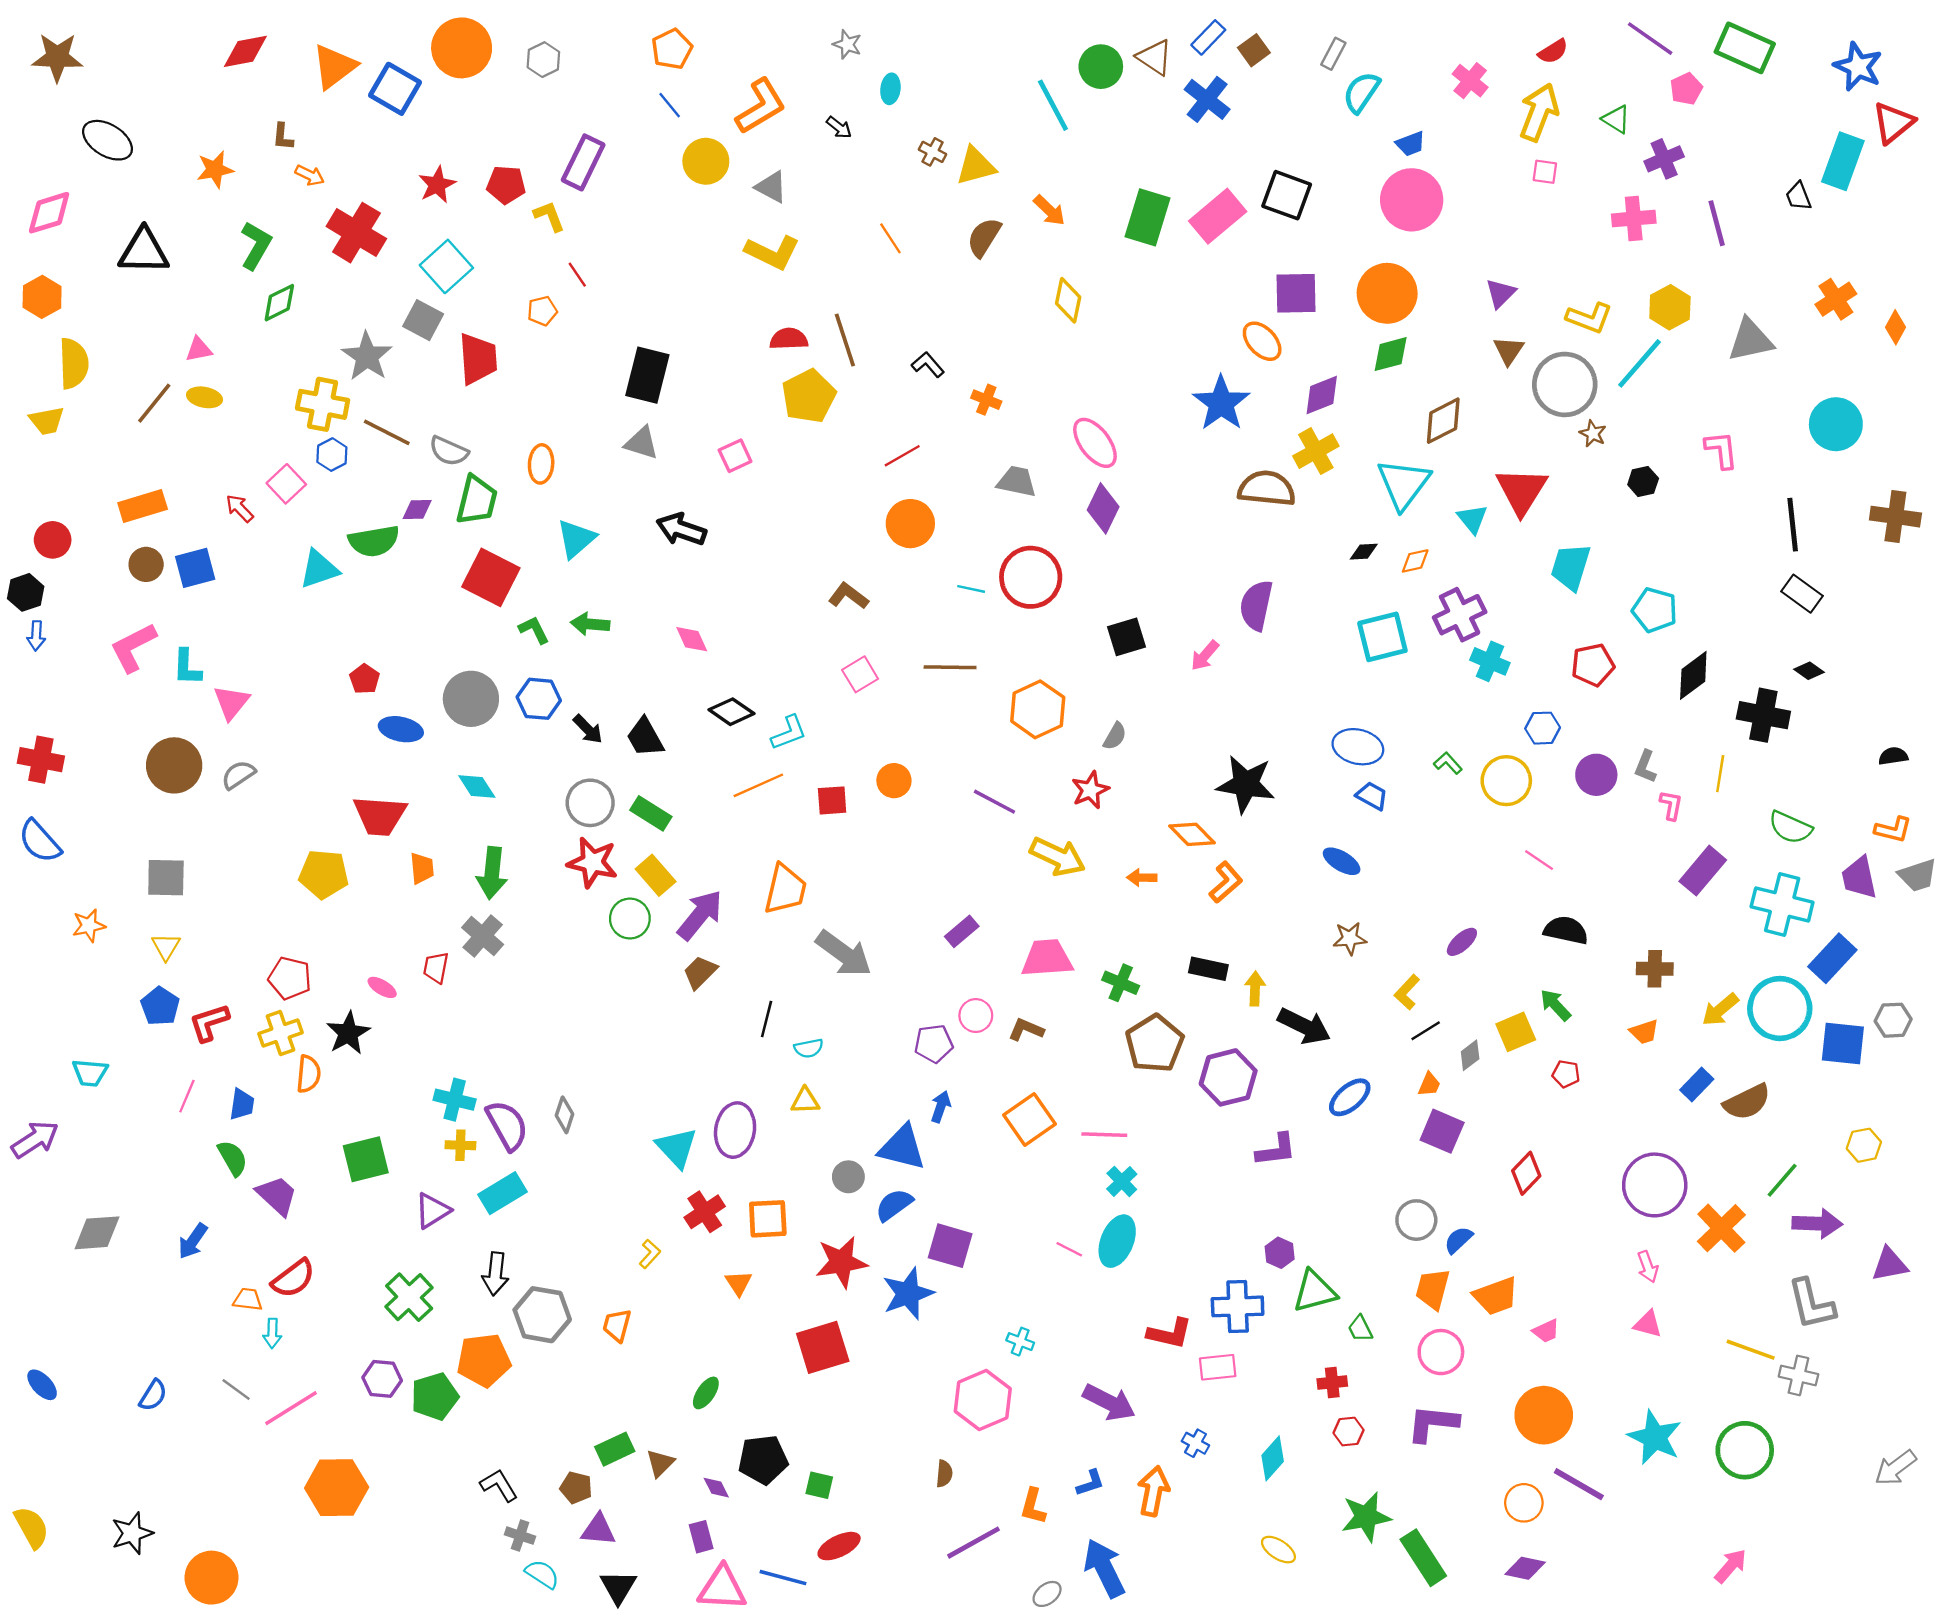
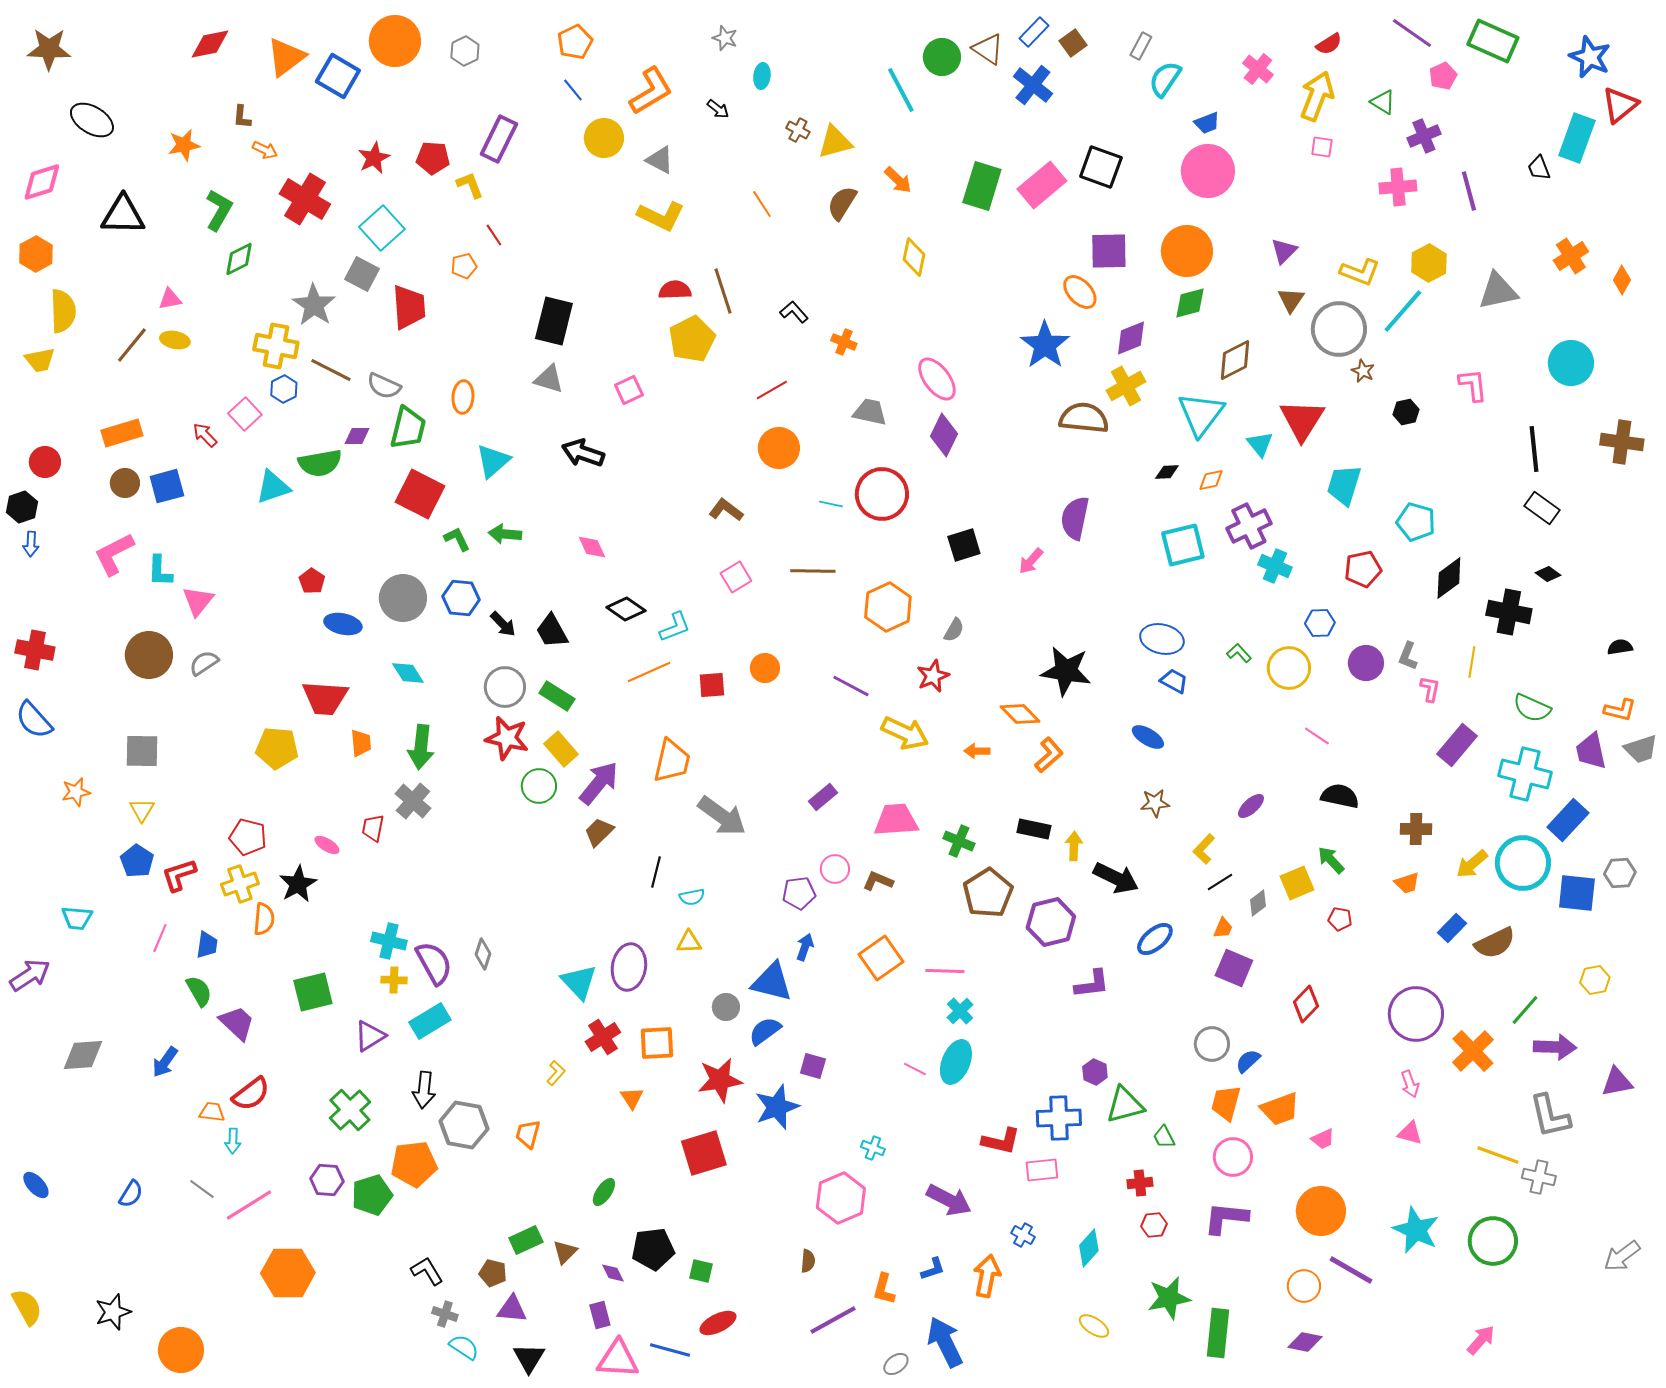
purple square: (950, 1246) -> (813, 1066), size x0.7
green rectangle: (1423, 1558) -> (1218, 1333), turned 39

